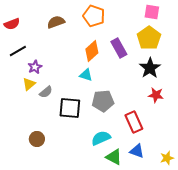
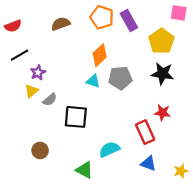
pink square: (152, 12) -> (179, 13), moved
purple rectangle: (119, 48) -> (129, 21), moved
black star: (150, 68) -> (162, 74), turned -30
red star: (156, 95) -> (162, 113), moved
gray pentagon: (103, 101) -> (120, 78), moved
green triangle: (114, 157) -> (84, 170), moved

